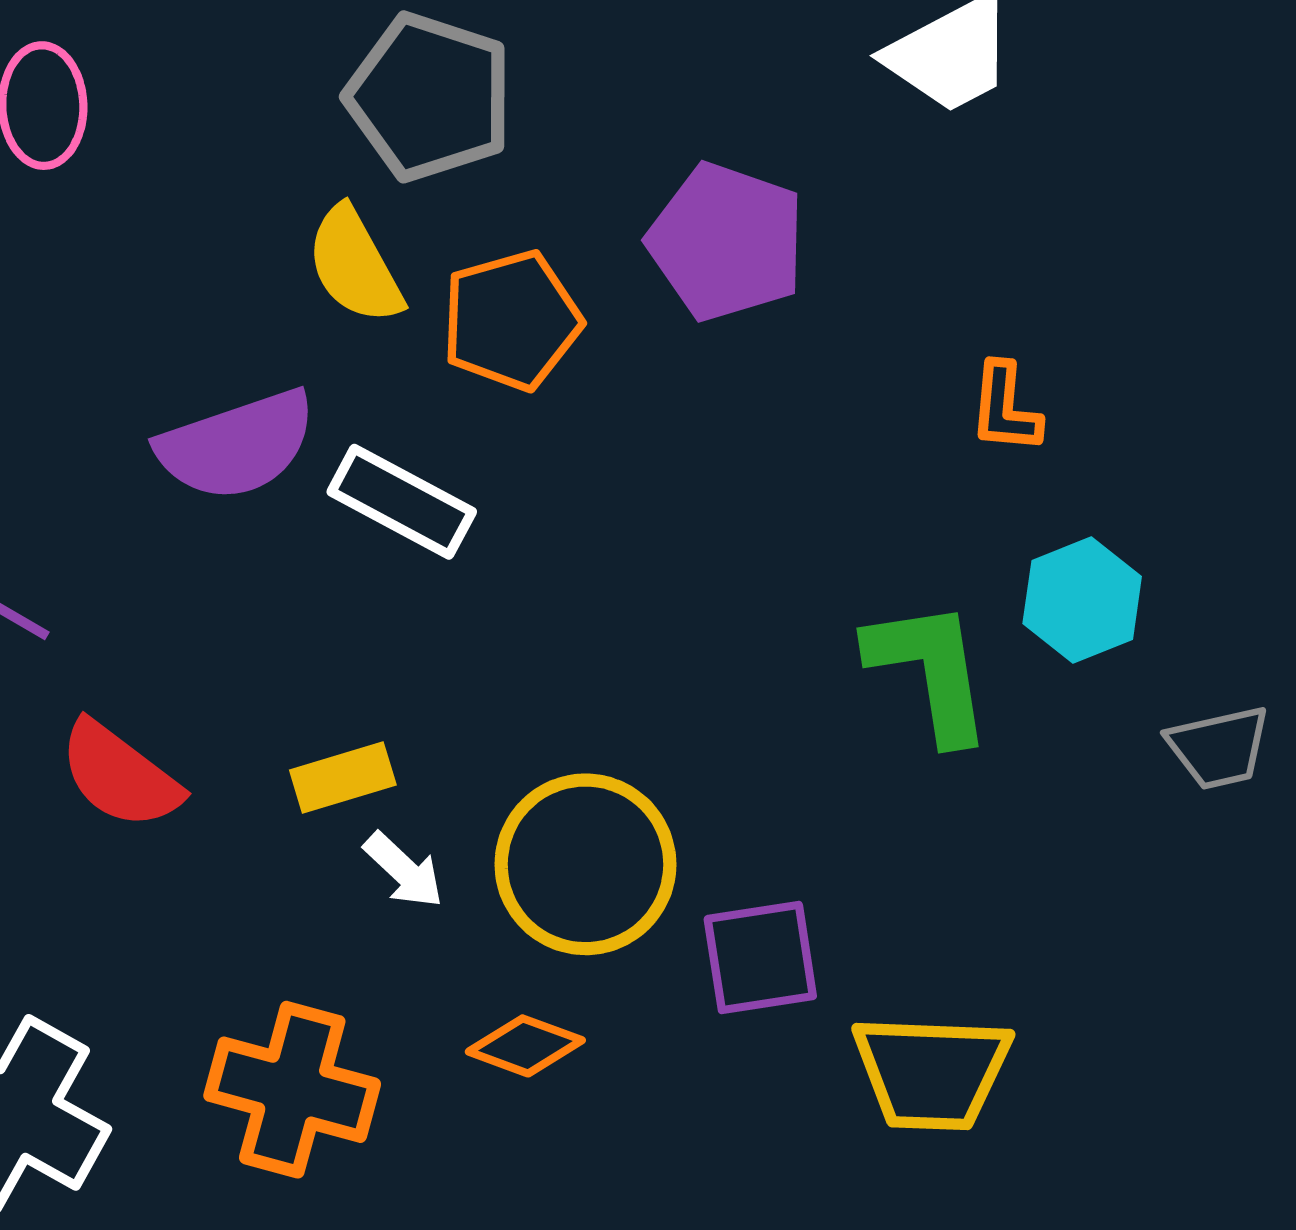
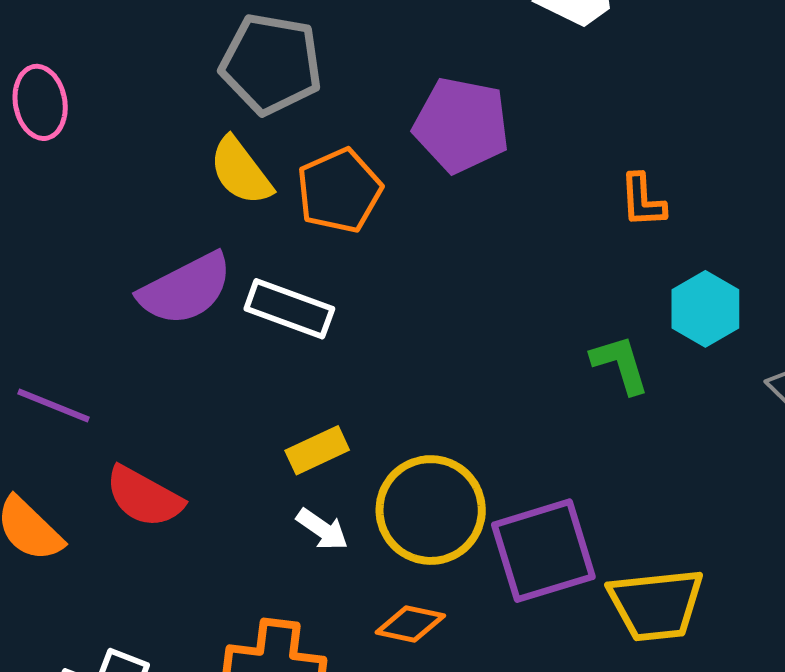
green L-shape: (930, 671) -> (620, 364), size x0.7
yellow rectangle: (343, 778) -> (317, 450), moved
purple square: (760, 957) -> (543, 551), size x1.4

